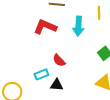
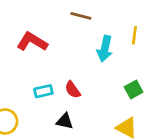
red L-shape: (45, 27) -> (32, 42), moved
cyan rectangle: (41, 74) -> (43, 91), moved

